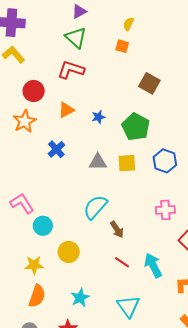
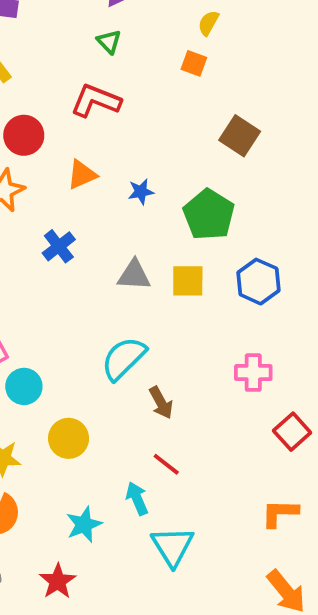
green triangle: (76, 38) -> (109, 42), size x0.6
cyan arrow: (153, 265) -> (137, 499), moved, size x0.7

